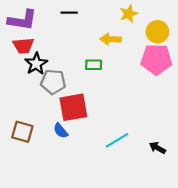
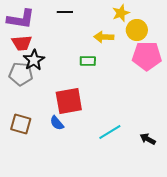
yellow circle: (157, 32) -> (137, 30), moved
gray pentagon: (53, 82) -> (21, 74), moved

